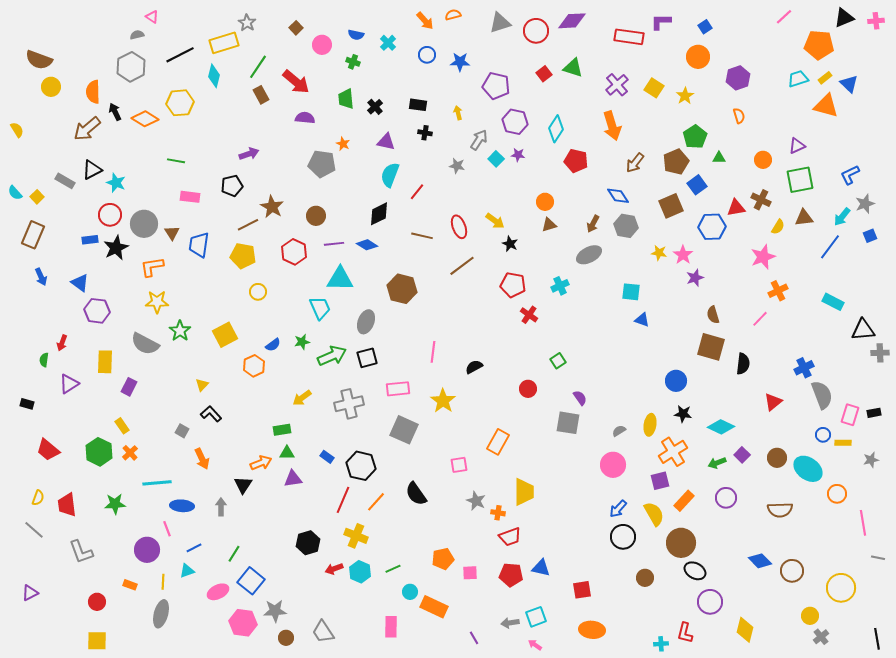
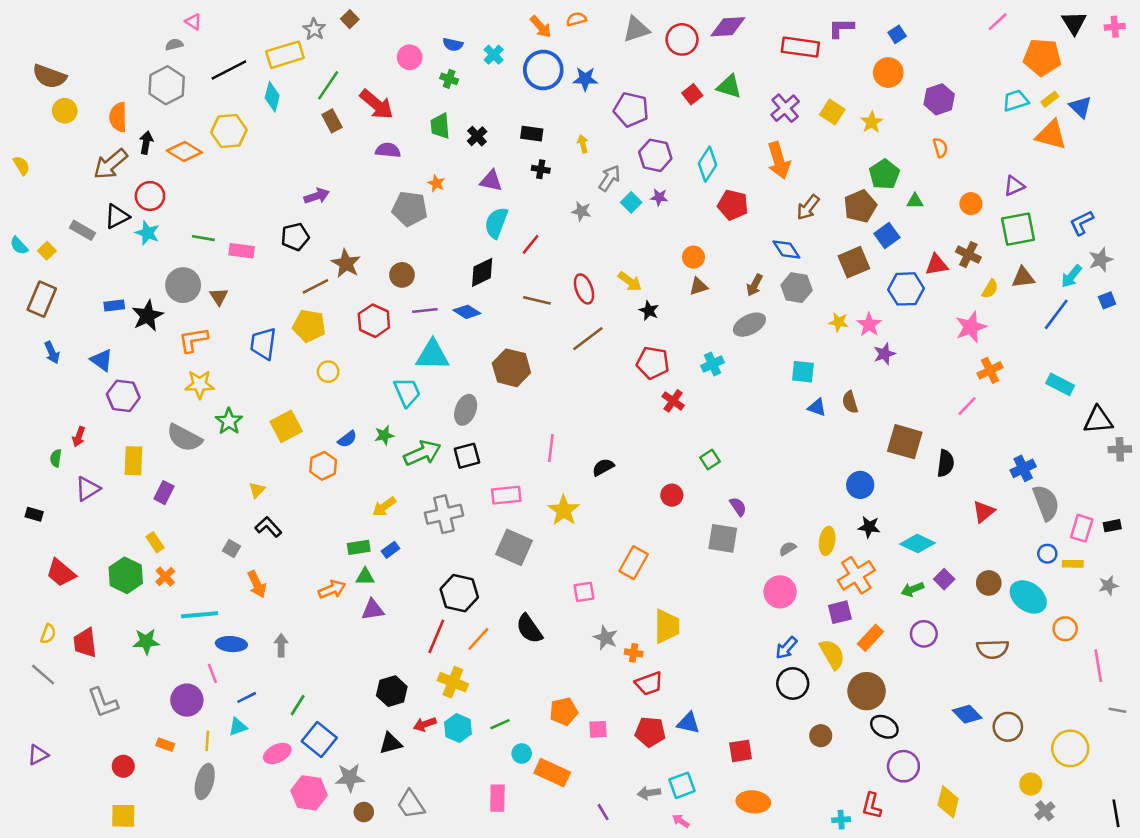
black triangle: (844, 18) -> (1074, 23), turned -40
brown square: (296, 28) -> (350, 19), moved
blue circle: (427, 55) -> (543, 70), size x1.8
black arrow: (115, 112) -> (146, 143), turned 36
green line: (176, 161) -> (203, 238), moved
red circle: (110, 215) -> (150, 196), moved
blue trapezoid: (199, 245) -> (263, 344), moved
brown semicircle: (713, 315) -> (850, 402), moved
blue rectangle: (327, 457) -> (391, 550), moved, turned -72
black triangle: (243, 485) -> (391, 743), moved, turned 42

